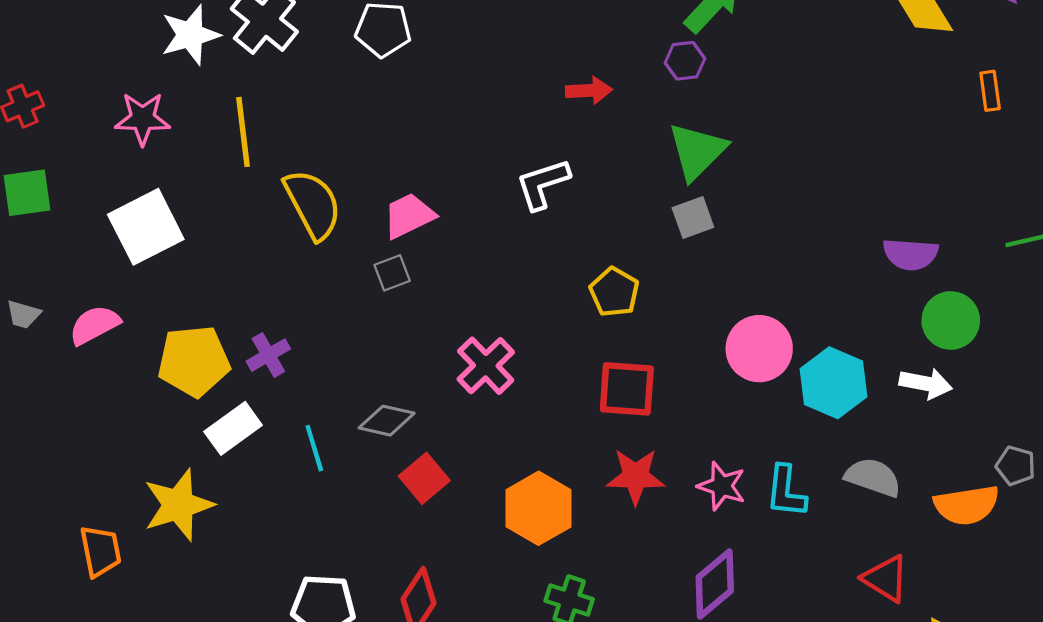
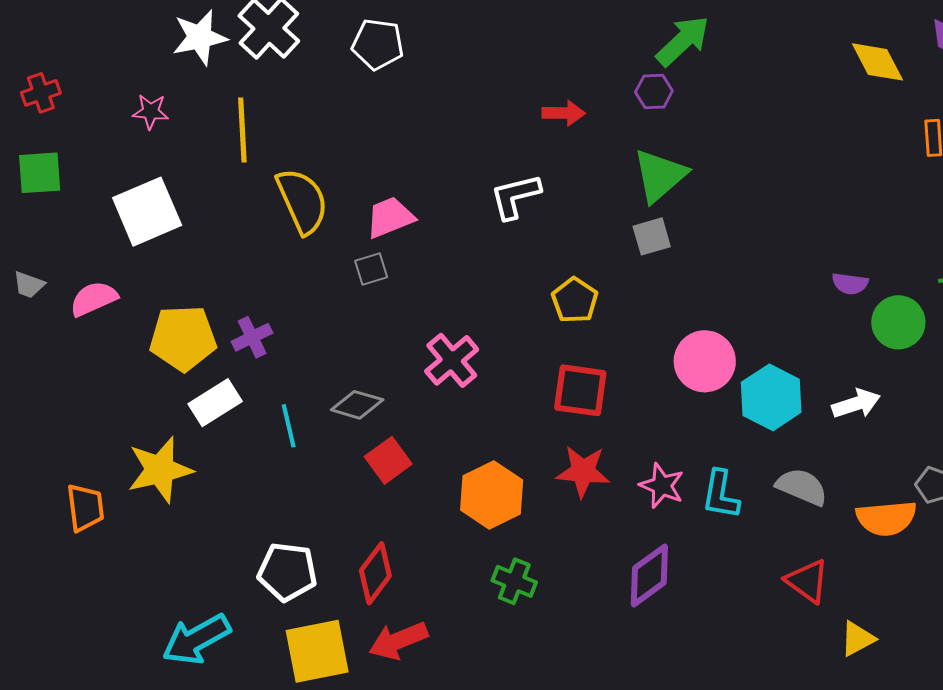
pink star: (143, 119) -> (151, 112), size x0.7
purple semicircle: (911, 254) -> (850, 284), size x0.7
green circle: (951, 320) -> (898, 322), moved
white arrow: (926, 384) -> (856, 404), turned -33

